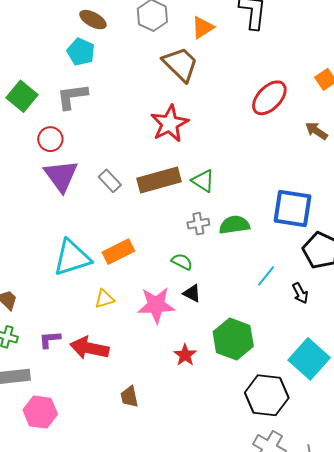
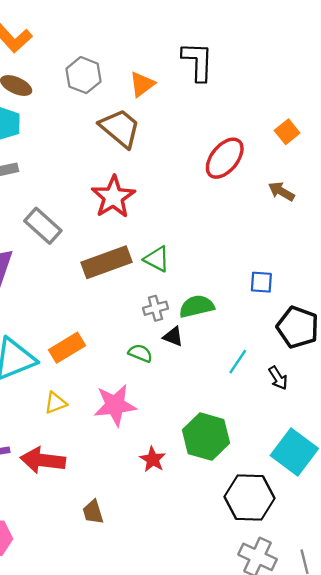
gray rectangle: (110, 181) -> (43, 226), moved, size x1.4
blue square: (292, 208) -> (261, 282), size x0.5
black triangle: (192, 293) -> (173, 337), moved

